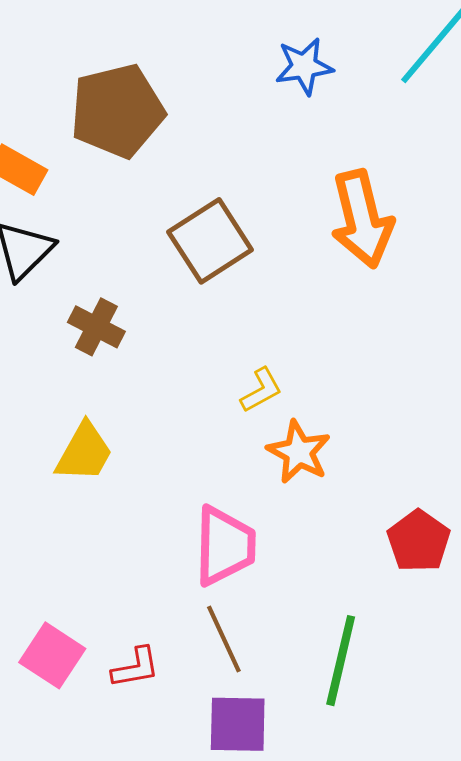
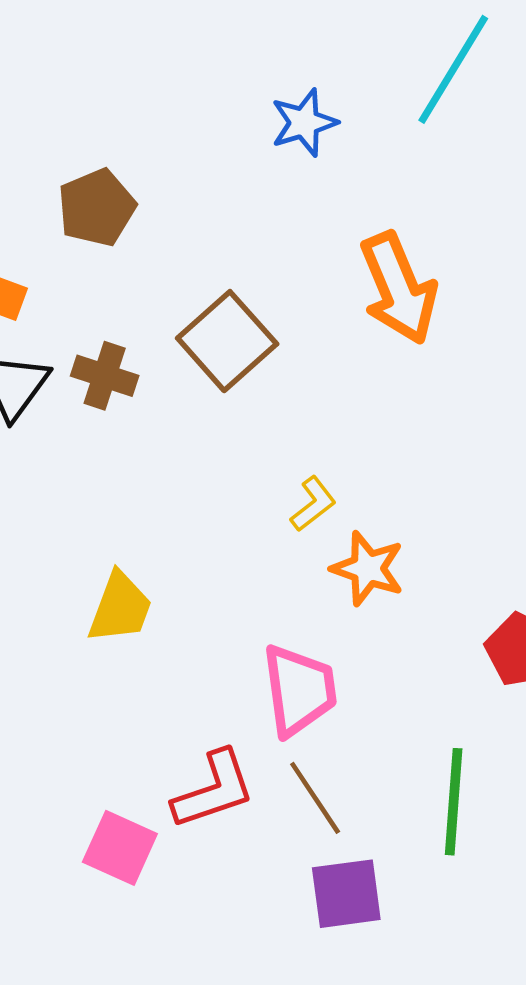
brown pentagon: (117, 111) -> (97, 208), size x0.7
brown cross: (96, 327) -> (105, 376), moved
red L-shape: (136, 668) -> (214, 790), moved, size x1.5

